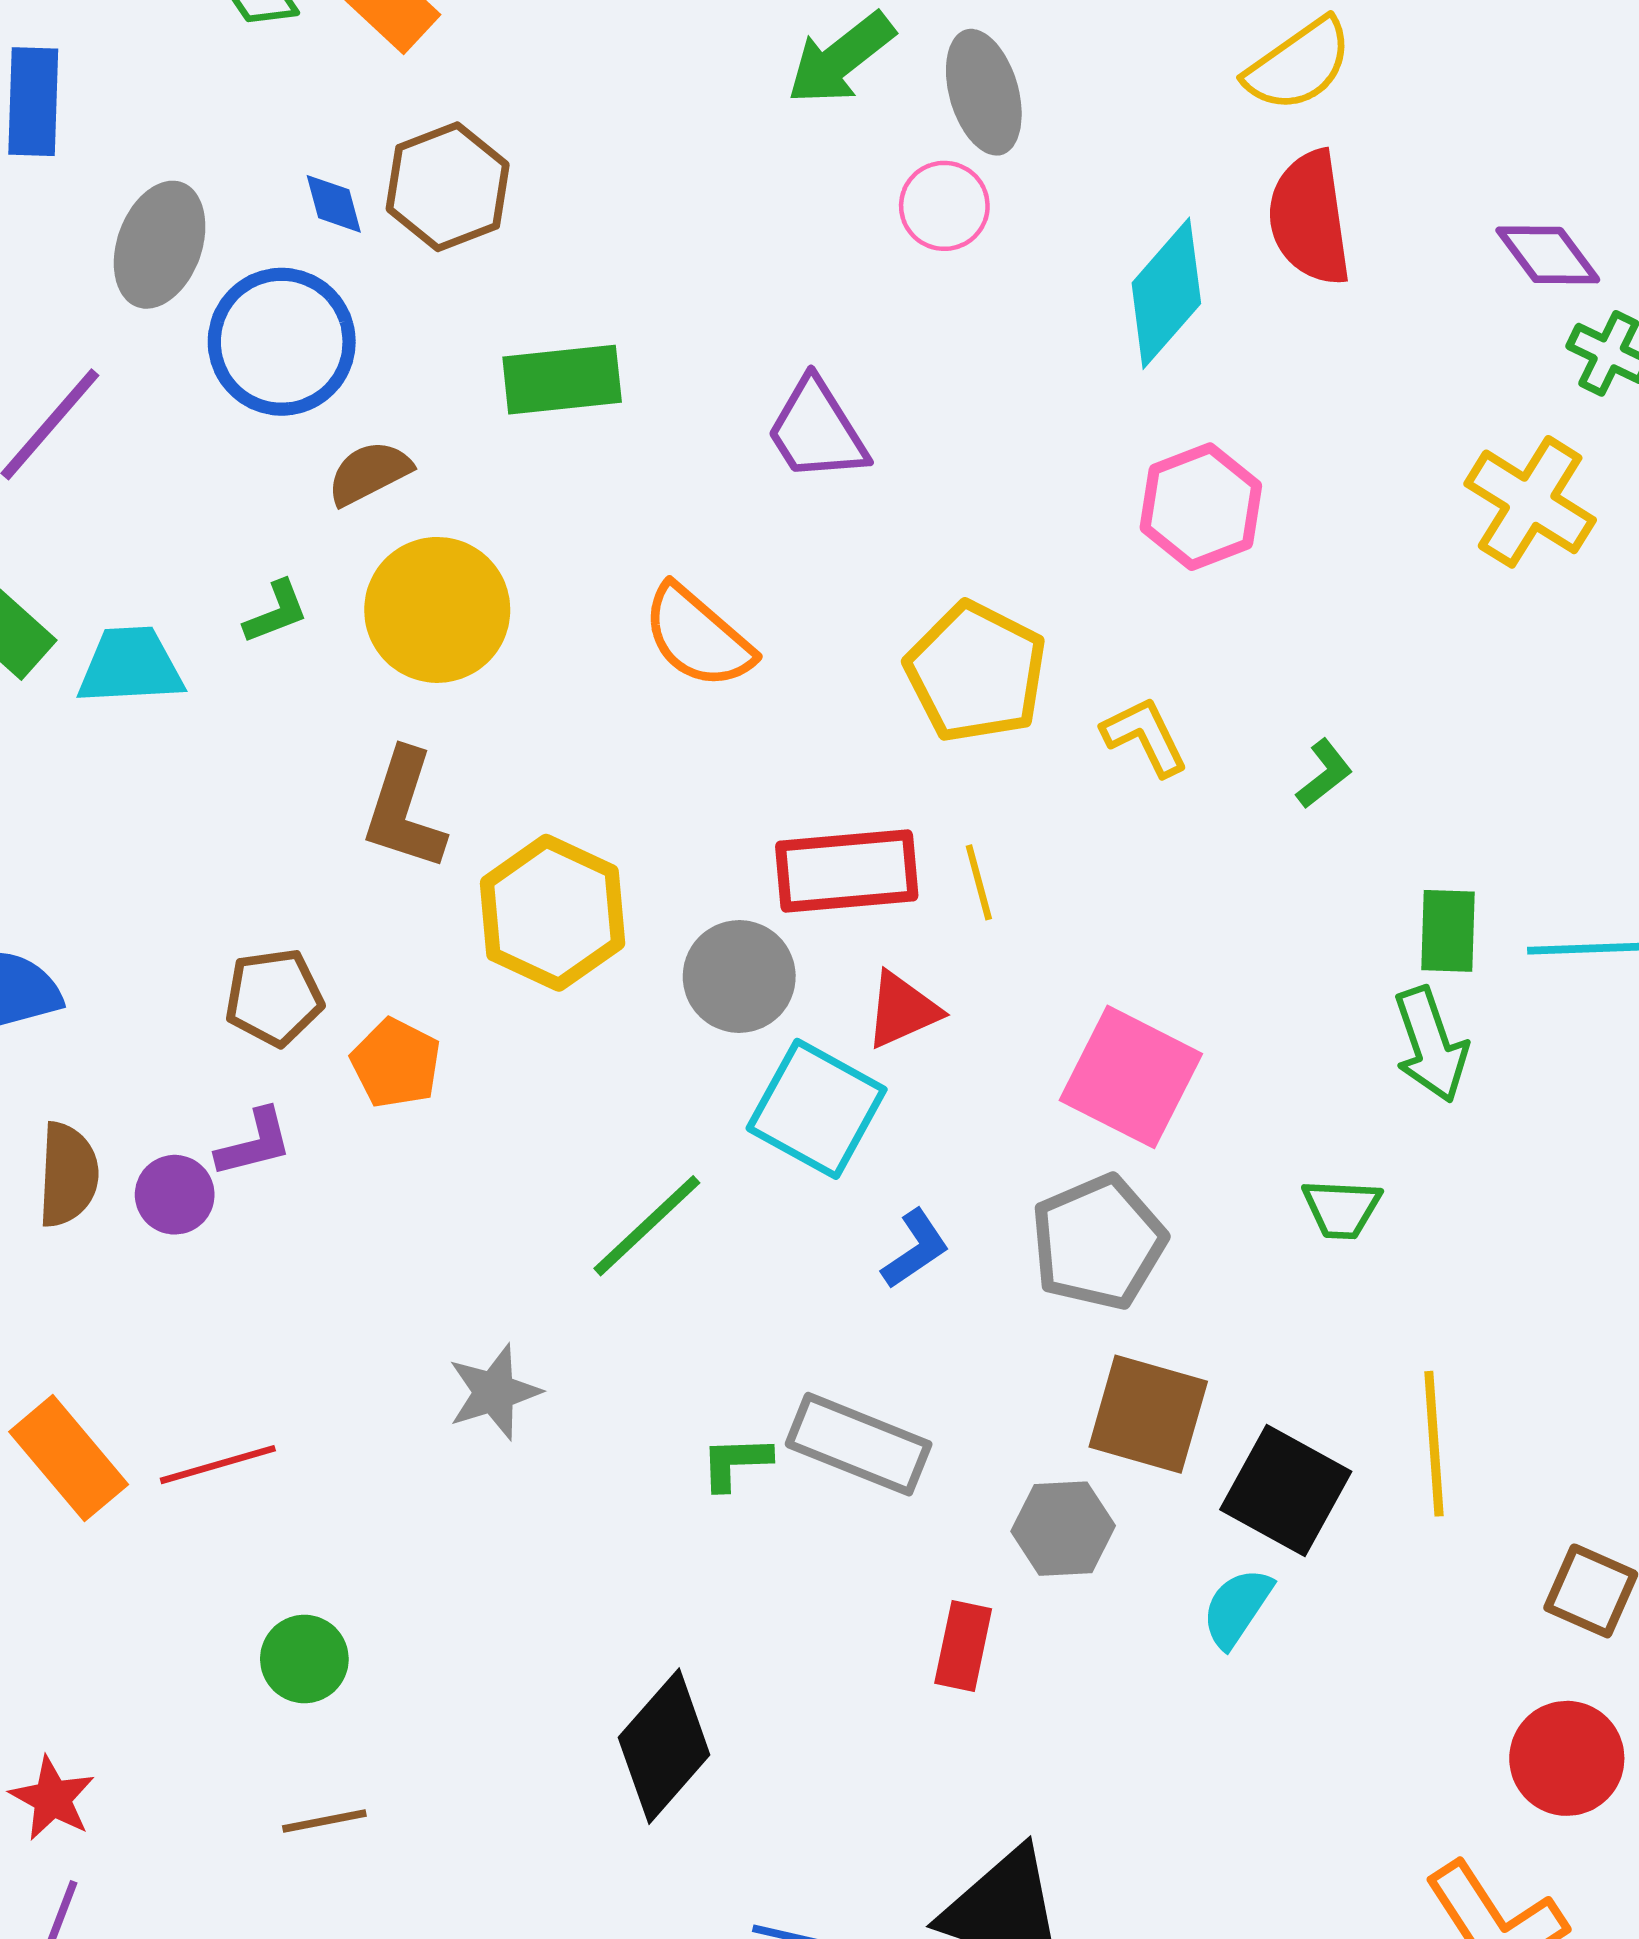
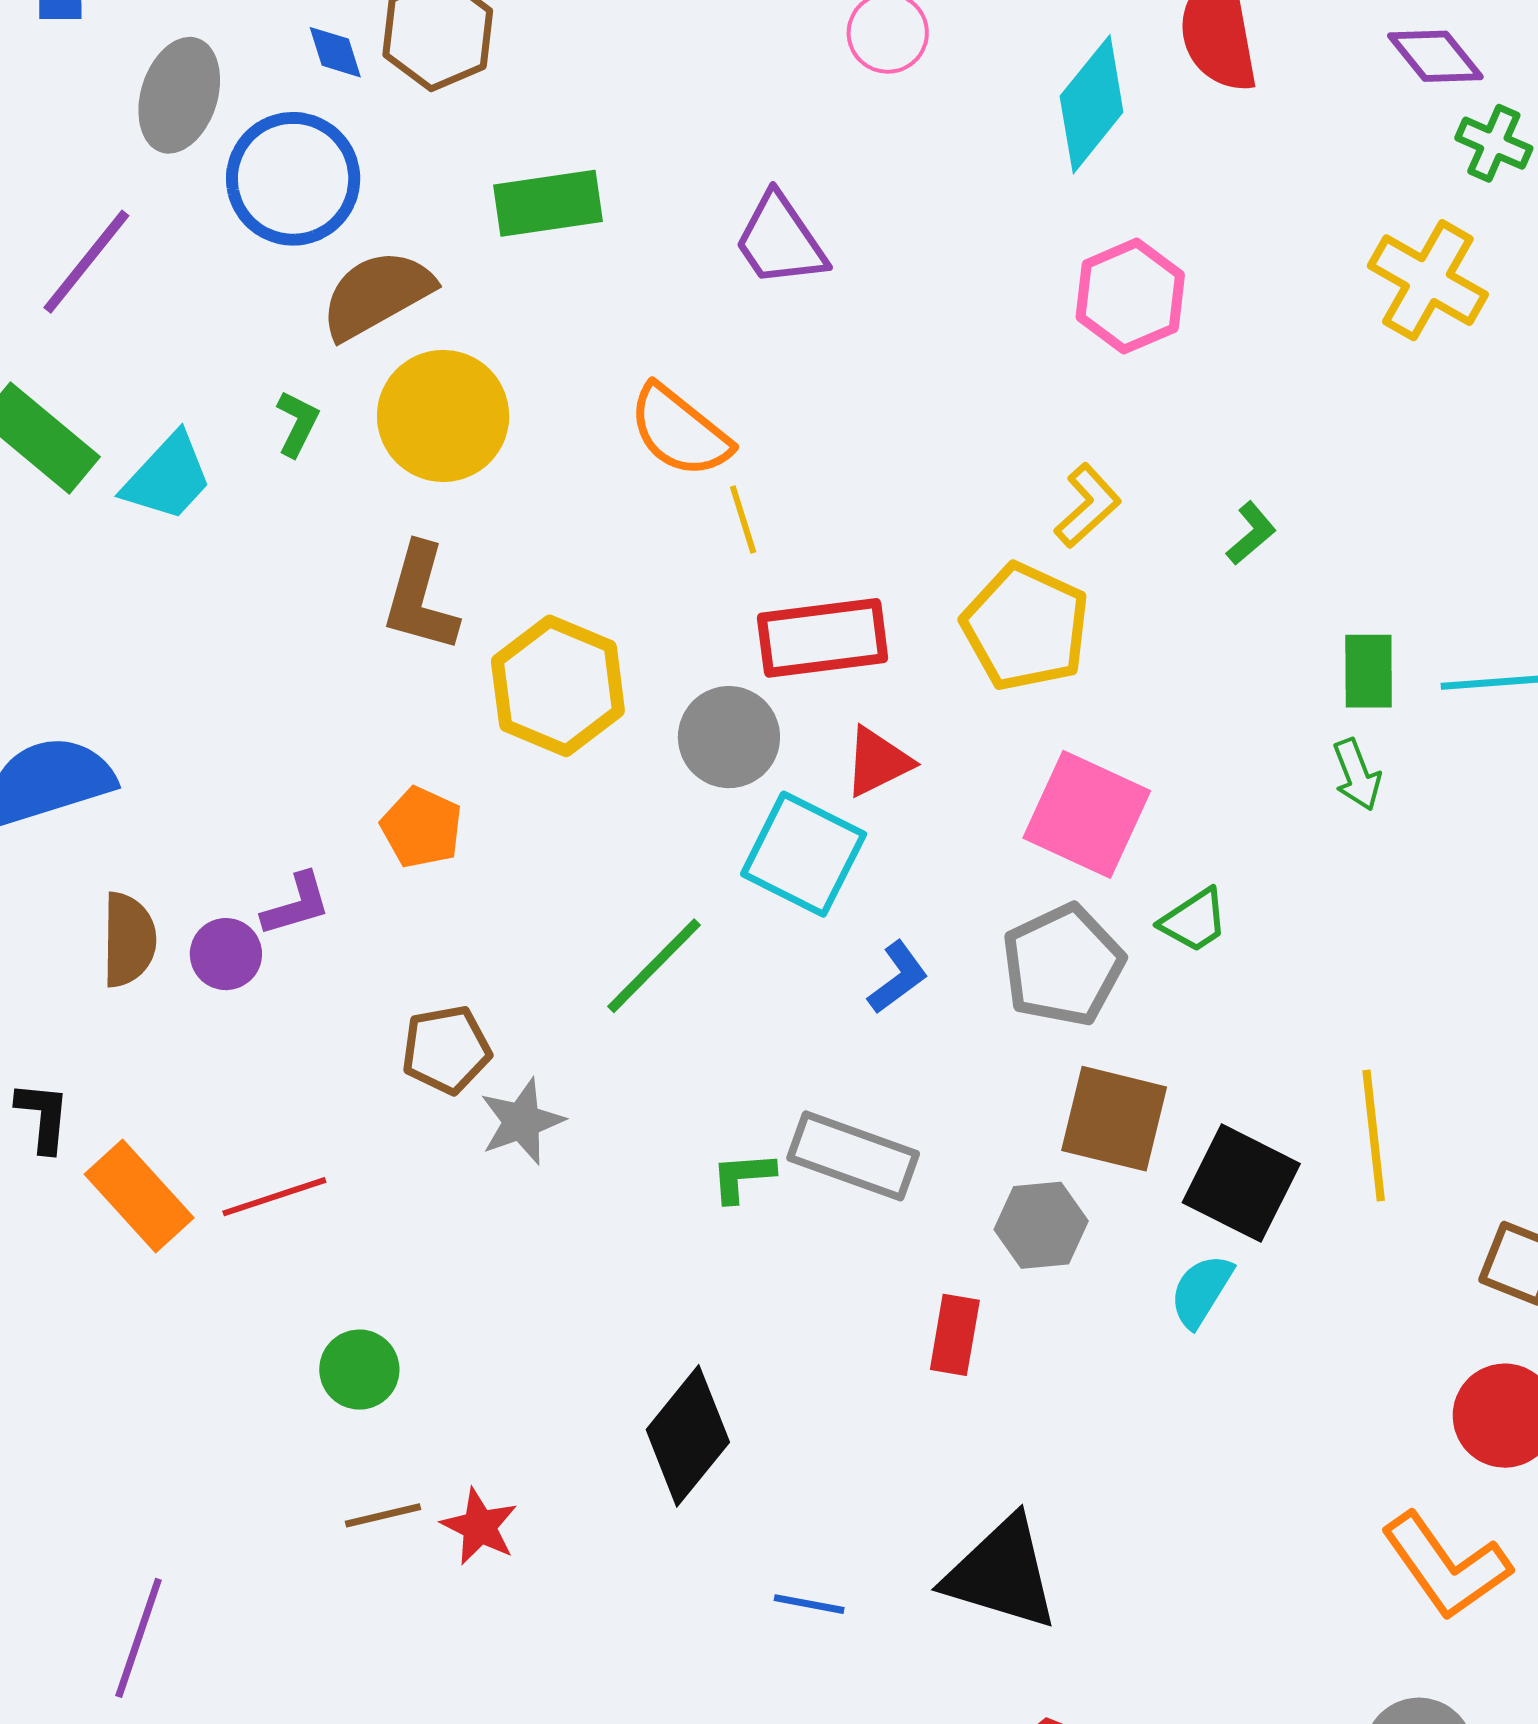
brown semicircle: (369, 473) -> (377, 294), size x1.5
green L-shape: (276, 612) -> (297, 424), turned -40
cyan trapezoid: (130, 666) -> (168, 477), turned 138
yellow pentagon: (976, 672) -> (1026, 627), moved
yellow L-shape: (1145, 736) -> (1088, 506), turned 76
yellow line: (979, 882) -> (743, 520), moved
brown pentagon: (274, 997) -> (446, 1049), moved
green arrow: (1431, 1045) -> (1357, 775), size x0.7
green trapezoid: (1342, 1209) -> (1194, 920), moved, turned -34
red star: (52, 1798) -> (479, 1527), moved

